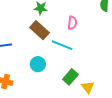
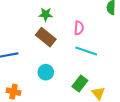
cyan line: (62, 45) -> (86, 51), moved

